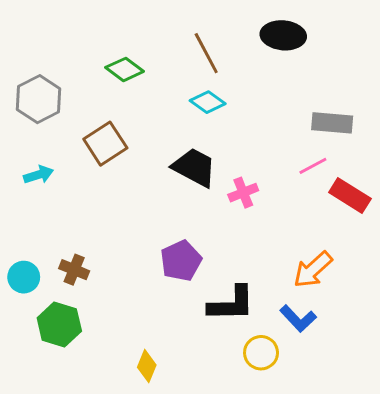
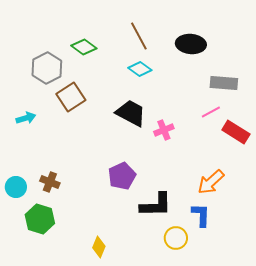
black ellipse: (283, 35) -> (191, 44), moved
gray hexagon: (39, 99) -> (47, 68), moved
blue L-shape: (298, 319) -> (201, 215), turned -135

